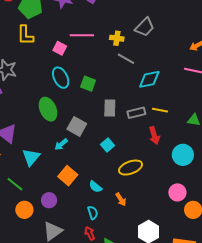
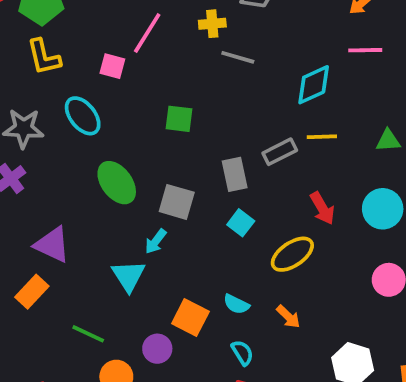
pink line: (82, 35) -> (147, 33), turned -45
cyan ellipse: (61, 78) -> (83, 116), moved
cyan diamond: (149, 79) -> (314, 85), moved
gray rectangle: (110, 108) -> (235, 174), moved
red arrow: (154, 136) -> (322, 208), moved
cyan triangle: (31, 157) -> (128, 276), moved
orange square: (68, 176) -> (190, 318), moved

